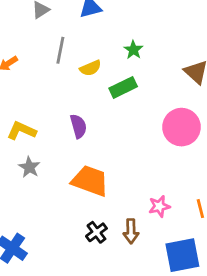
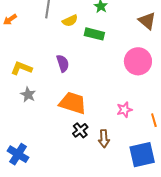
green rectangle: (123, 87) -> (94, 34), turned 42
pink star: (159, 206) -> (124, 110), moved
black cross: (96, 232) -> (80, 130), moved

